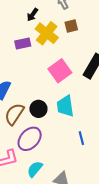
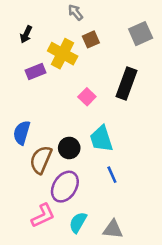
black arrow: (32, 15) -> (26, 34), moved
pink square: (60, 71) -> (87, 97), size x0.6
blue line: (81, 138) -> (112, 175), moved

